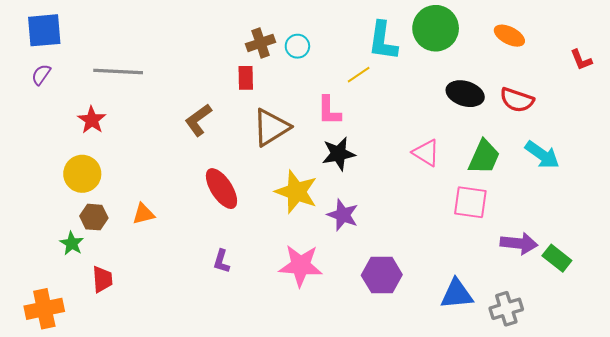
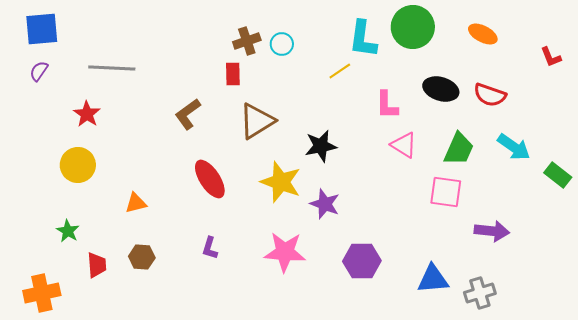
pink L-shape: (329, 110) -> (387, 105), moved
brown hexagon: (94, 217) -> (142, 257), moved
green rectangle: (557, 258) -> (558, 175), moved

